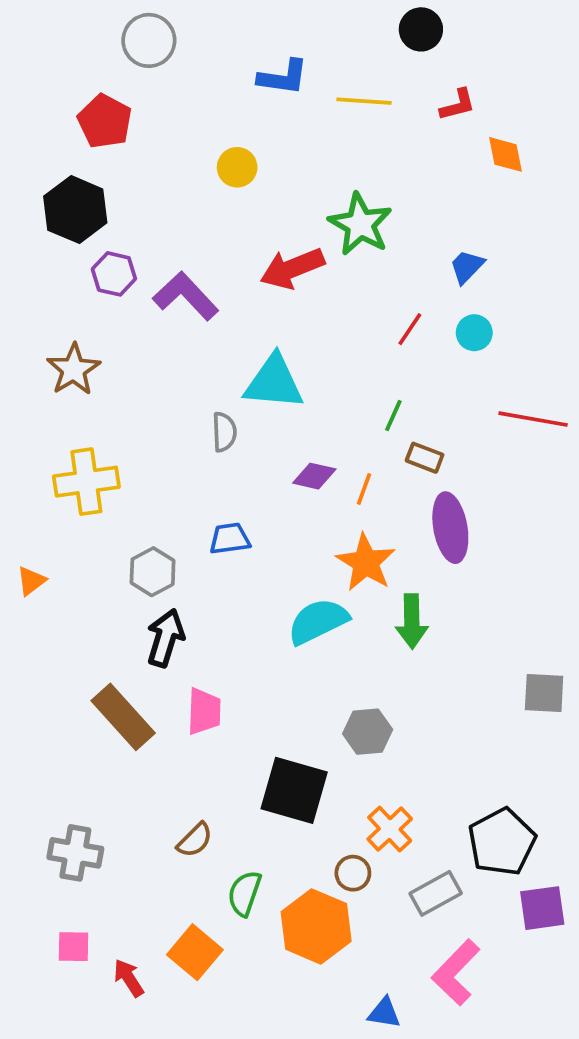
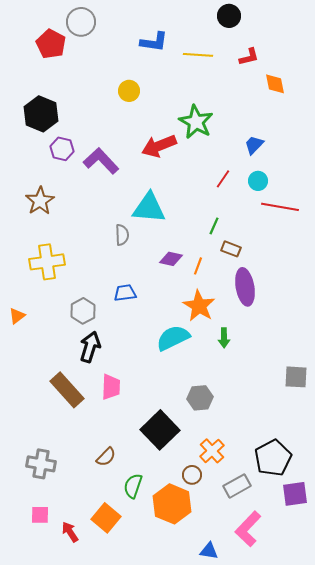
red pentagon: (105, 121) -> (51, 44), moved
red line: (533, 419) -> (280, 207), moved
green arrow: (412, 621) -> (224, 338), size x0.7
black square: (294, 790) -> (160, 430), turned 30

